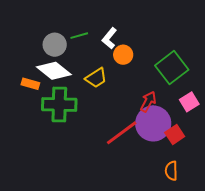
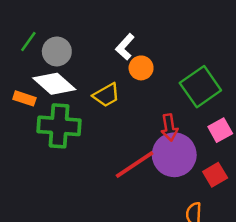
green line: (79, 36) -> (28, 41), moved, turned -42
red arrow: (148, 102) -> (169, 127), turned 140
red square: (175, 135) -> (215, 175), moved

